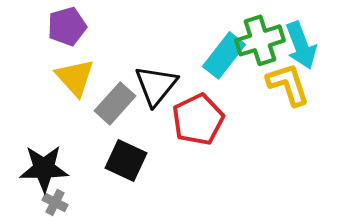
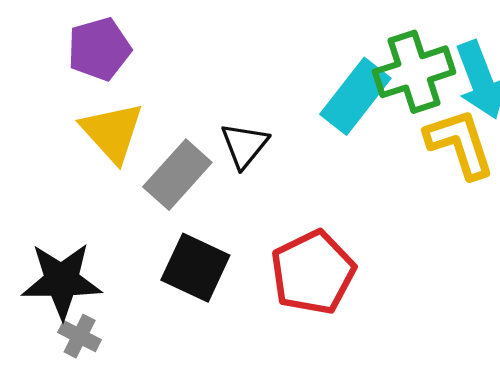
black triangle: (156, 85) -> (244, 145), size x0.7
red pentagon: (198, 119) -> (313, 272), moved

